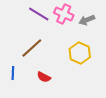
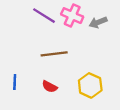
brown line: (32, 48) -> (54, 54), moved, turned 35
yellow hexagon: (80, 53) -> (90, 85), moved

